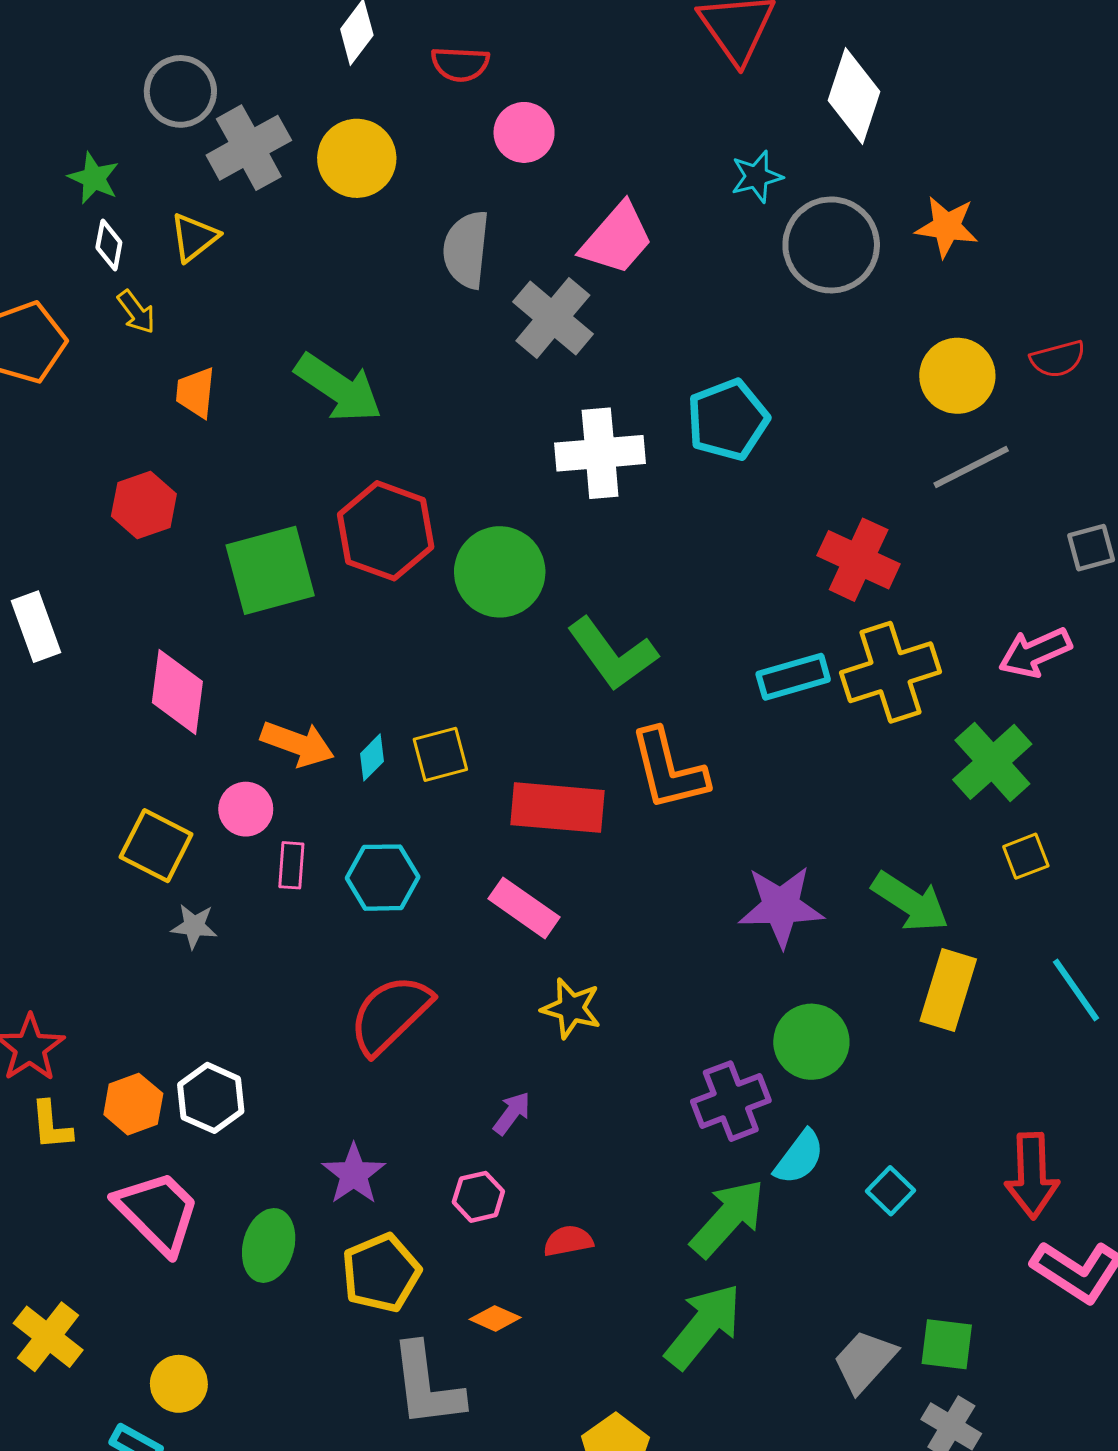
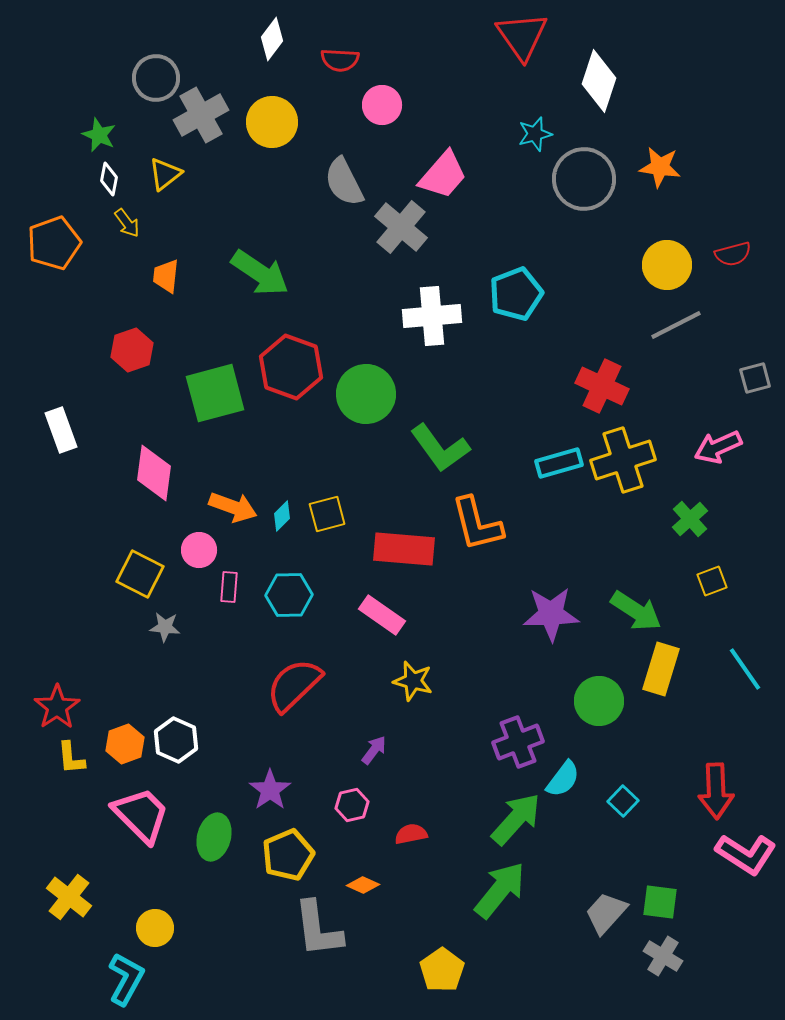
gray semicircle: (466, 250) -> (344, 182), turned -33
green cross: (992, 762) -> (690, 519), size x0.7
green circle: (811, 1042) -> (599, 701), moved

